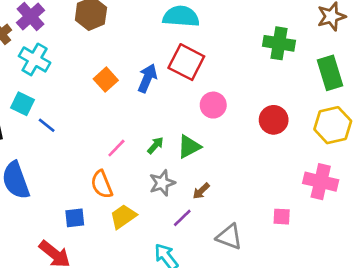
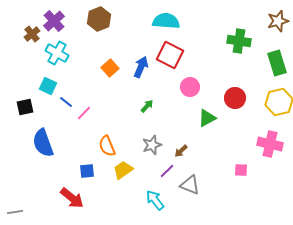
green arrow: (155, 145) -> (147, 106), moved
green triangle: (189, 147) -> (207, 118), moved
pink line: (116, 148) -> (84, 113), moved
gray triangle: (229, 237) -> (190, 185), moved

